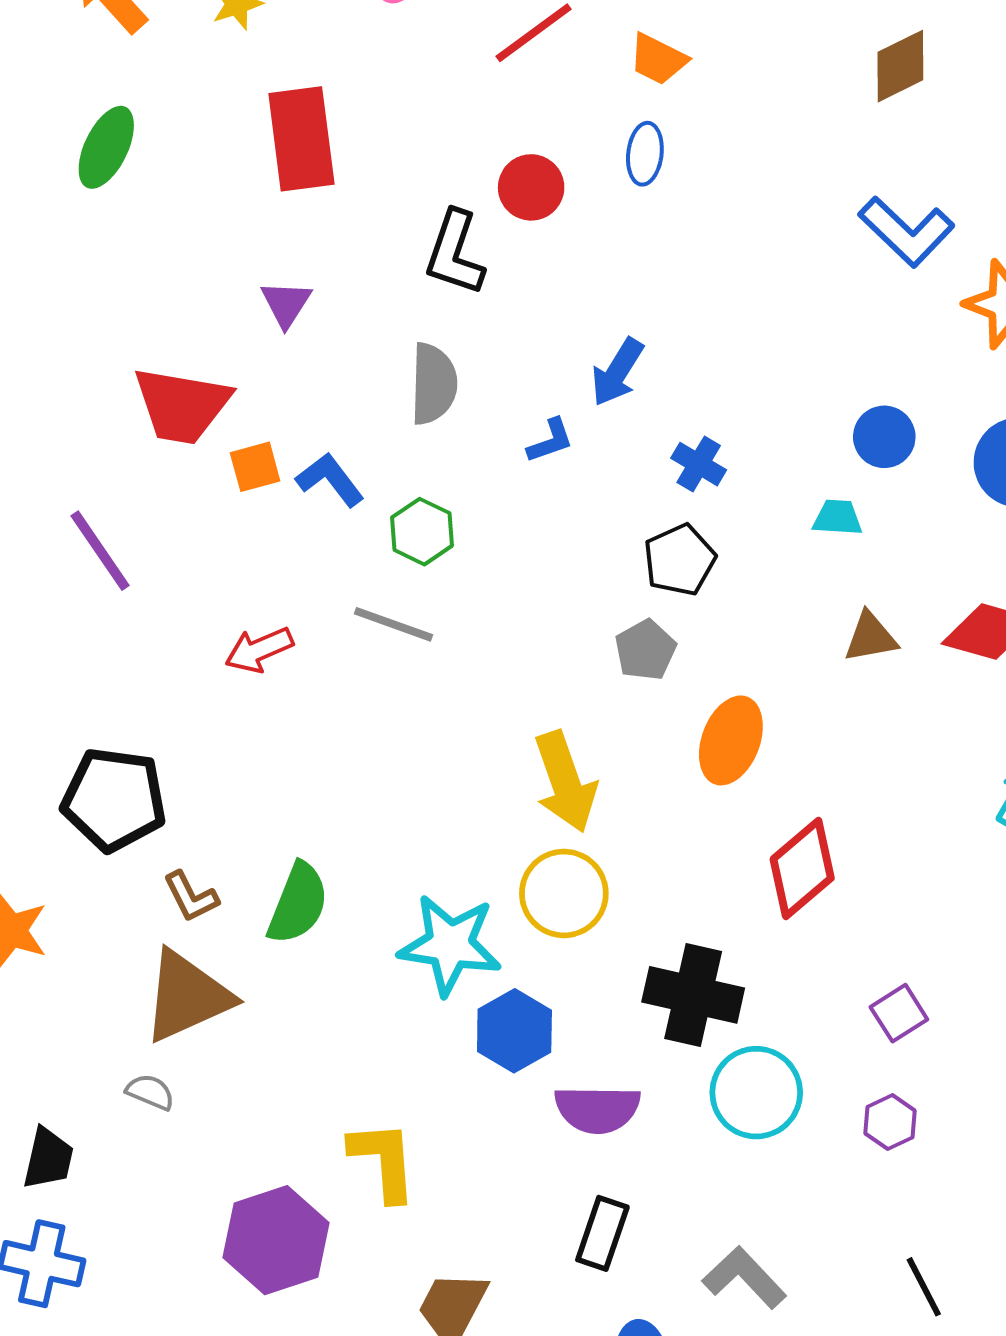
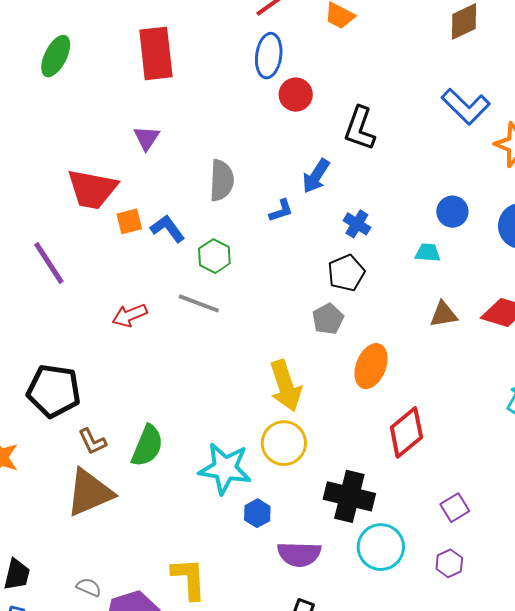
blue ellipse: (645, 154) -> (269, 56), moved, size x1.4
red circle: (531, 187) -> (296, 95), moved
black L-shape: (455, 253) -> (360, 128), moved
blue hexagon: (514, 1031) -> (257, 513), size x0.7
gray semicircle: (150, 1092) -> (89, 587), moved

